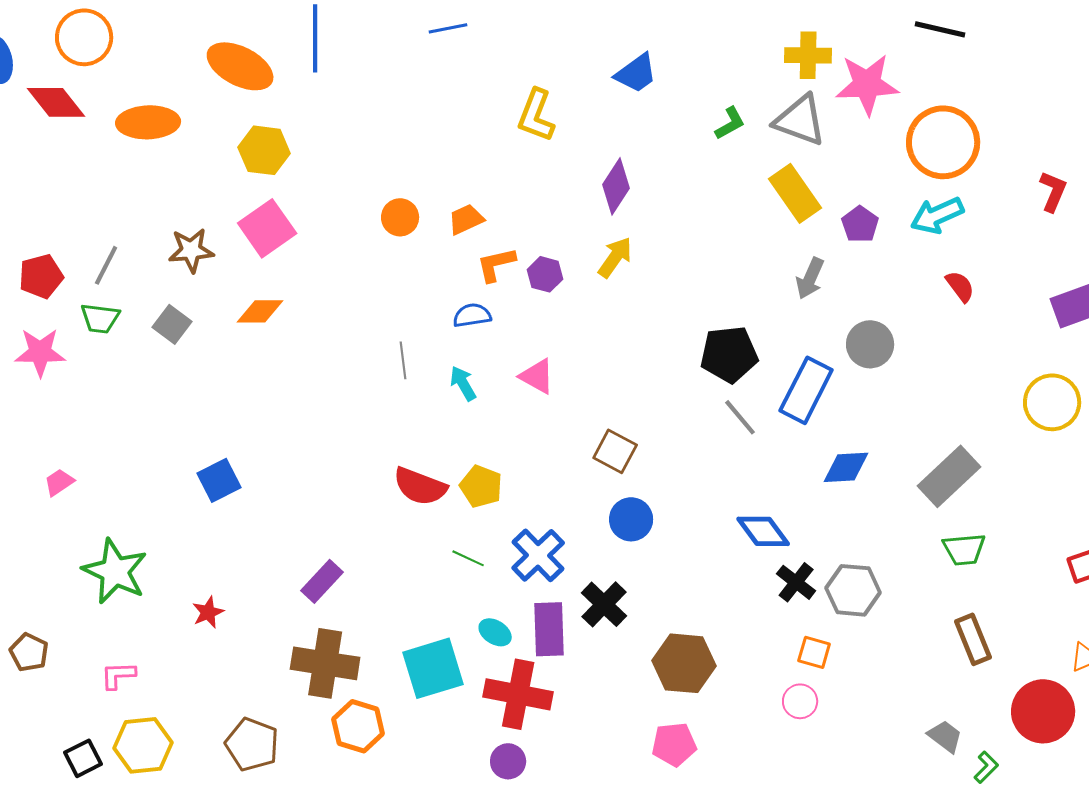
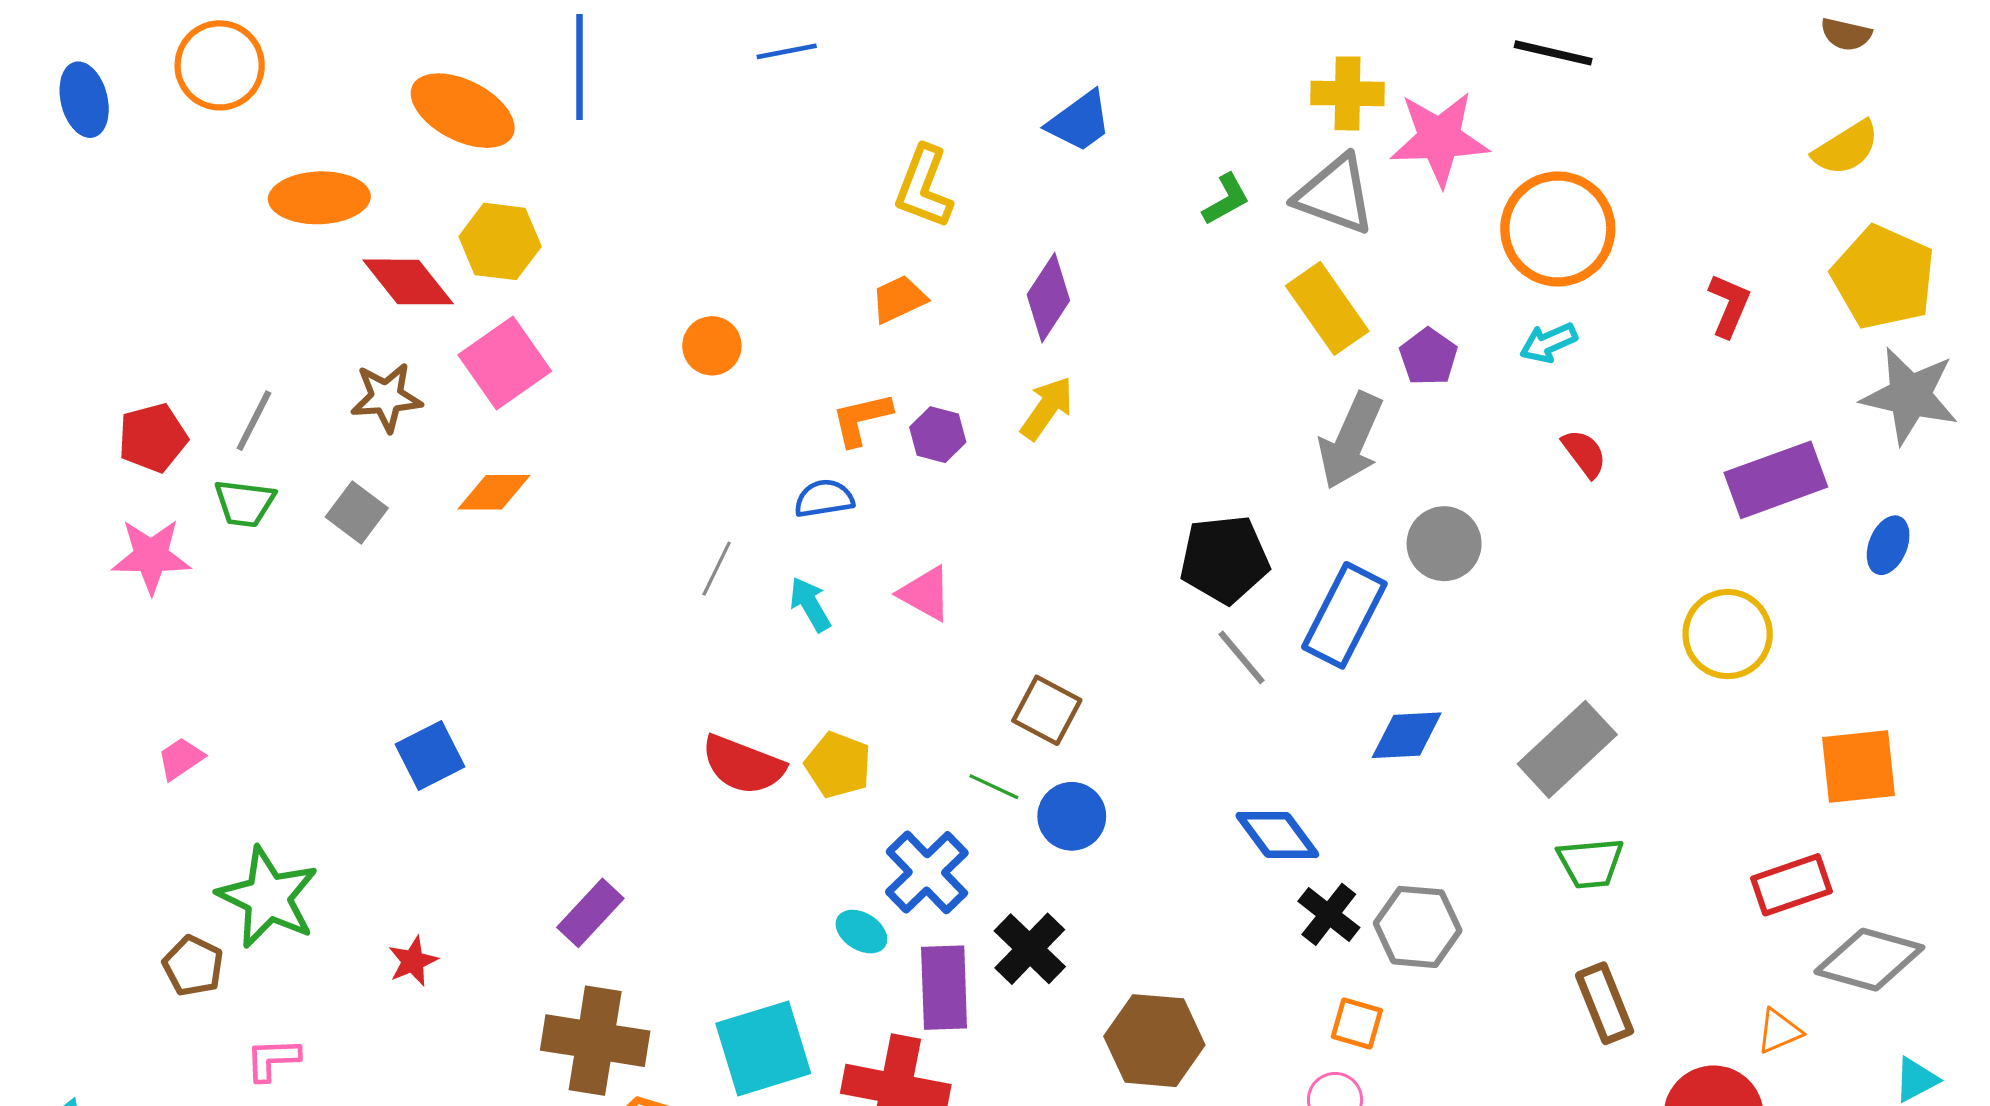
red diamond: (56, 102) -> (408, 282), moved
cyan arrow: (937, 215) -> (1548, 343), size x0.7
orange trapezoid: (466, 219) -> (899, 299), moved
gray arrow: (810, 278) -> (1351, 441), size x1.5
gray line: (403, 360) -> (717, 569), turned 33
green line: (468, 558) -> (994, 787), moved
cyan ellipse: (495, 632) -> (861, 932), moved
brown pentagon: (29, 652) -> (193, 966), moved

